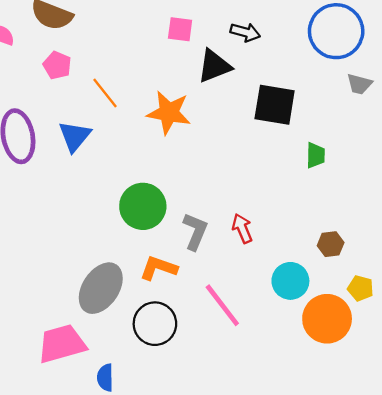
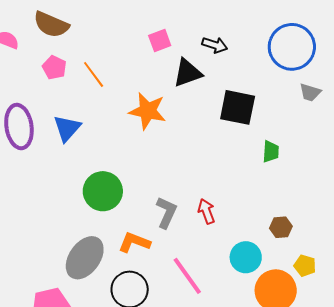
pink square: (180, 29) -> (160, 41), turned -30
orange line: (105, 93) -> (94, 74), moved
green circle: (143, 206) -> (103, 191), moved

